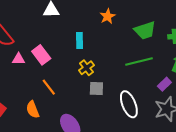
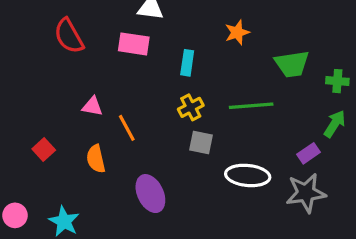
pink rectangle: (41, 55) -> (134, 44), moved, turned -54
pink triangle: (19, 59) -> (92, 106), moved
green line: (139, 61) -> (251, 106), moved
white ellipse: (129, 104) -> (248, 175), turned -72

